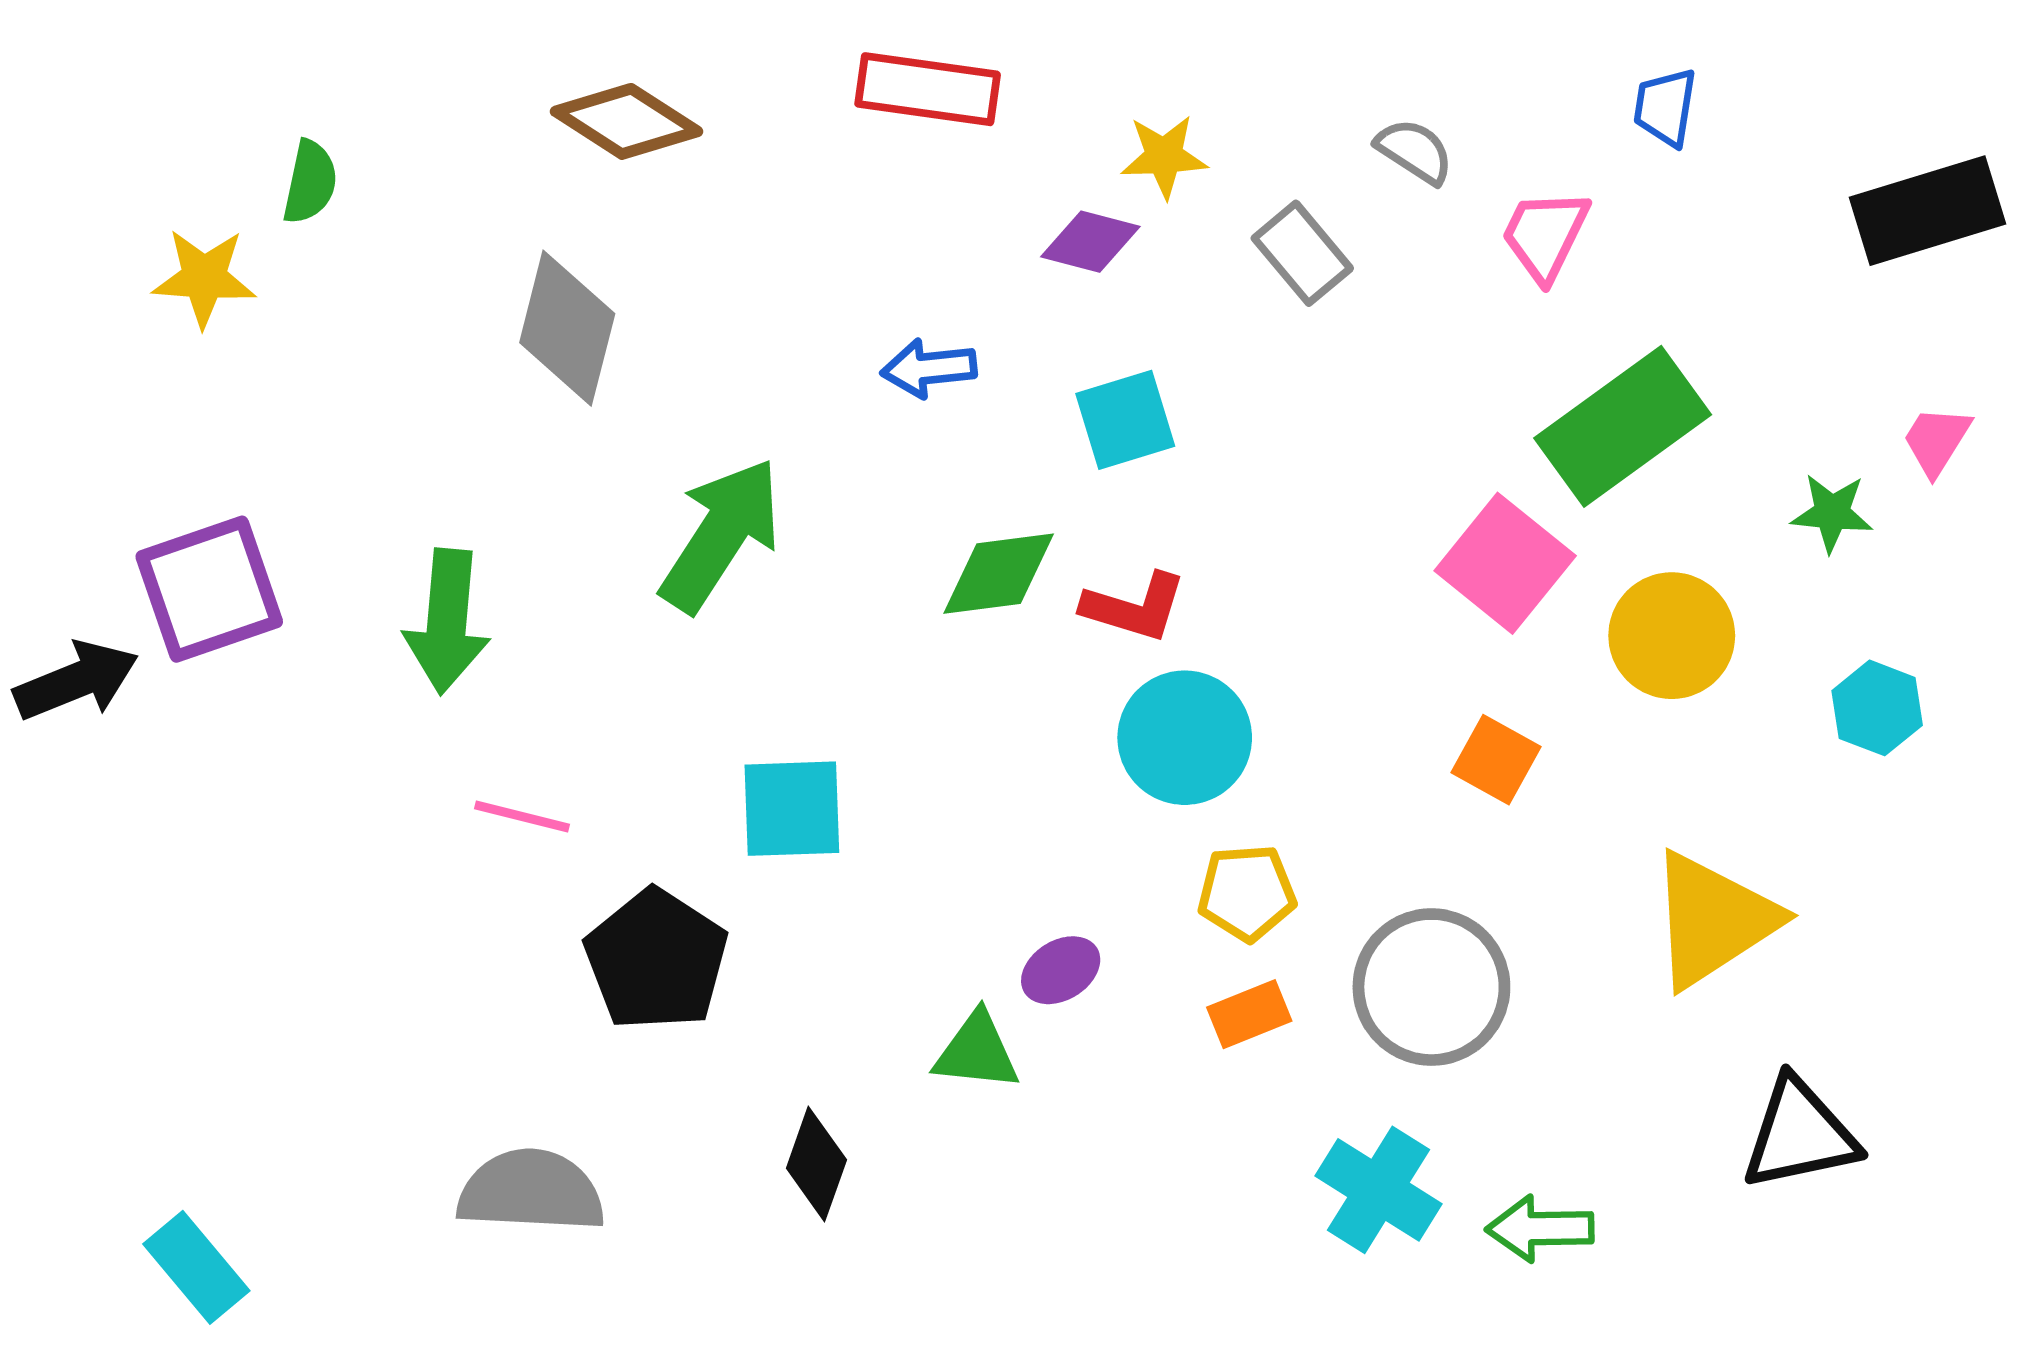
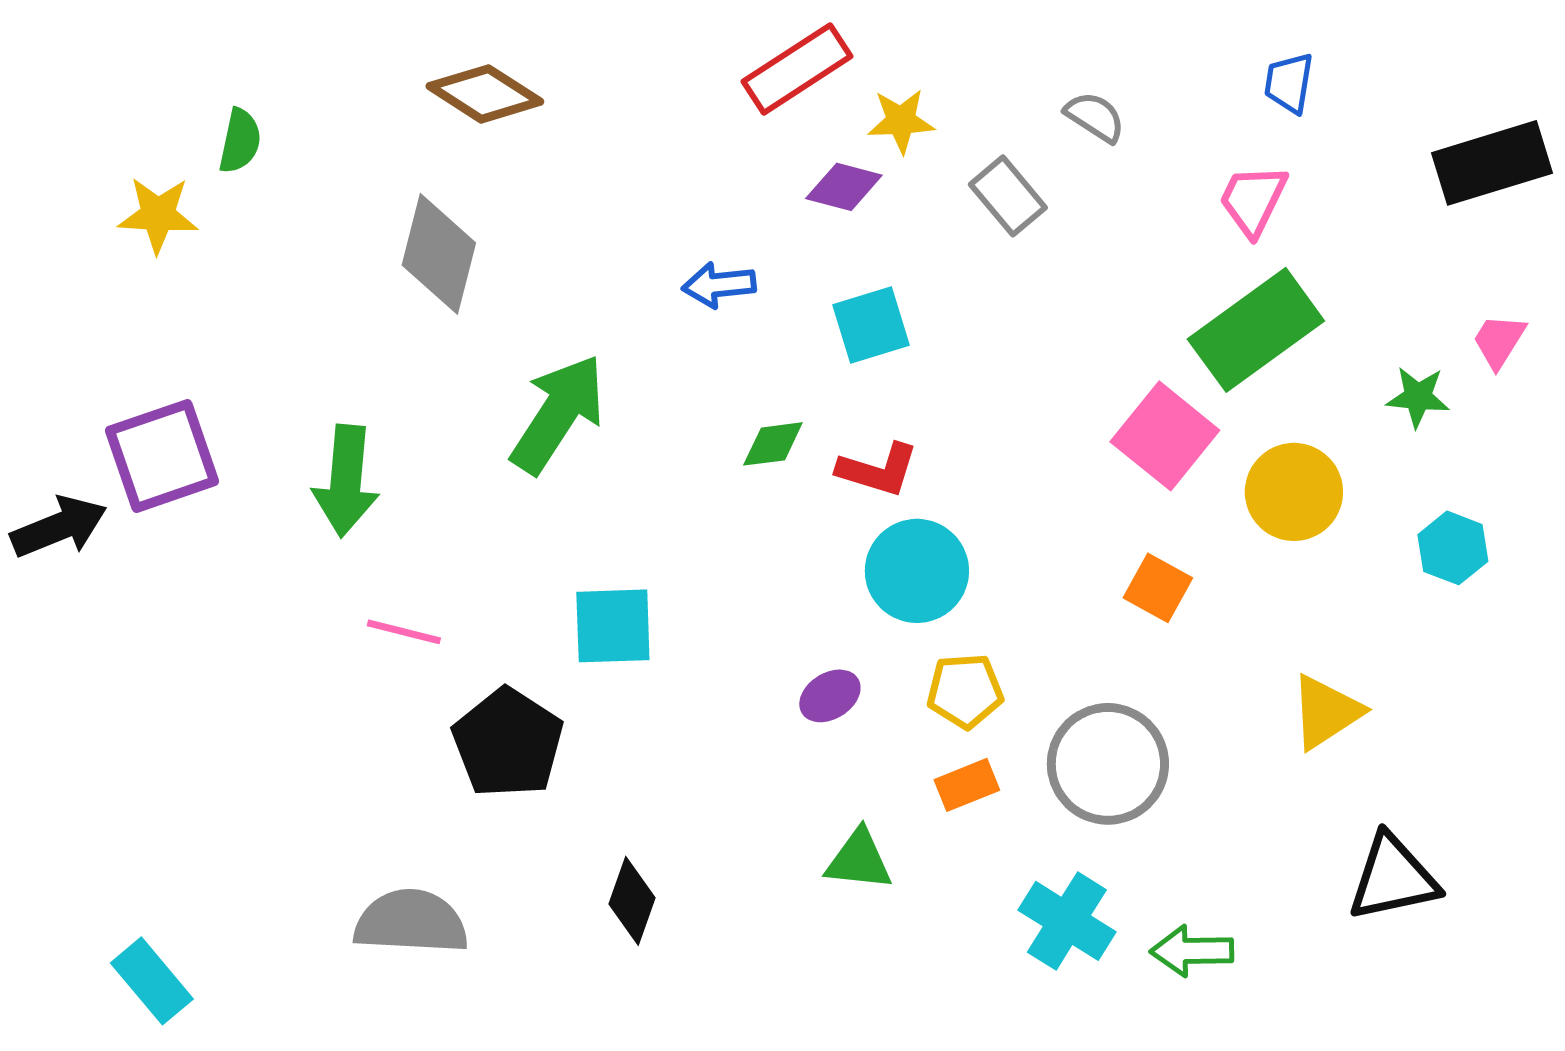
red rectangle: (928, 89) -> (797, 69), moved, turned -41
pink trapezoid: (1545, 235) -> (1253, 200), moved
green diamond: (999, 574) -> (773, 444), size x0.7
yellow triangle: (1713, 920) -> (1326, 712), size x0.7
purple ellipse: (1061, 970) -> (830, 696), moved
green triangle: (977, 1052) -> (859, 860), moved

